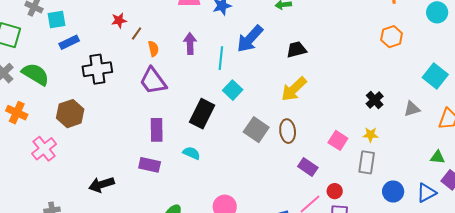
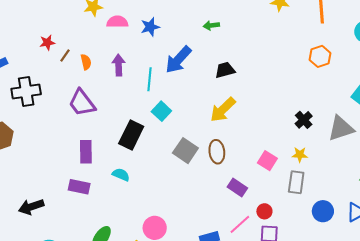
orange semicircle: (153, 49) -> (86, 62), moved
gray triangle: (412, 109) -> (341, 128), size x1.6

